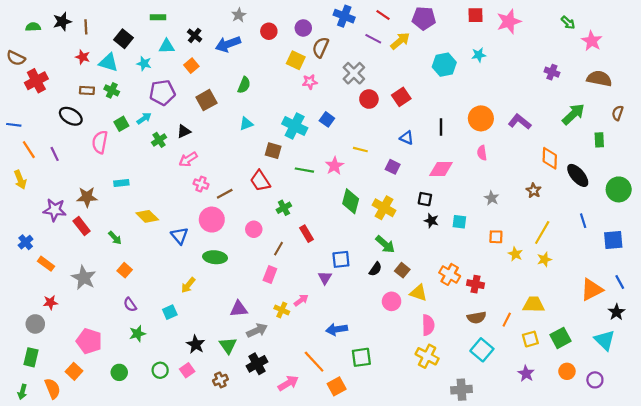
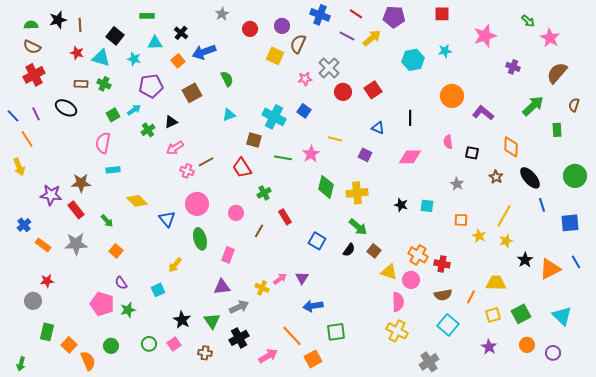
pink star: (509, 22) -> (485, 36), moved
blue arrow: (228, 44) -> (204, 52), moved
brown semicircle: (16, 58) -> (32, 47), moved
brown semicircle: (599, 79) -> (557, 73), turned -60
pink star: (310, 82) -> (305, 79), moved
green semicircle: (244, 85) -> (227, 79), turned -49
orange circle: (481, 118) -> (452, 96), moved
blue line: (14, 125) -> (13, 116), turned 40
pink semicircle: (100, 142) -> (103, 143), moved
purple line: (55, 154) -> (36, 114), moved
black ellipse: (578, 175) -> (530, 178), moved
brown line: (225, 194) -> (206, 162), moved
black square: (425, 199) -> (472, 153), moved
yellow cross: (384, 208) -> (357, 193), turned -35
green ellipse: (215, 257) -> (200, 239), turned 70
blue square: (341, 259) -> (317, 241), turned 36
pink rectangle: (270, 274) -> (228, 255), moved
gray star: (84, 278) -> (76, 244), moved, turned -30
purple triangle: (325, 278) -> (302, 278), moved
pink circle: (392, 301) -> (411, 280), moved
black star: (616, 312) -> (525, 260), moved
pink pentagon: (89, 341) -> (102, 304), moved
green rectangle: (31, 357) -> (47, 332), moved
brown cross: (220, 380) -> (205, 353), turned 32
orange semicircle: (53, 389) -> (88, 361), moved
gray cross: (461, 390) -> (429, 362), turned -30

